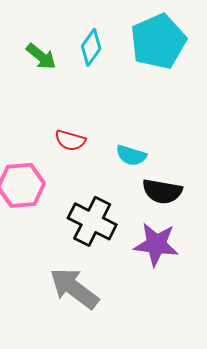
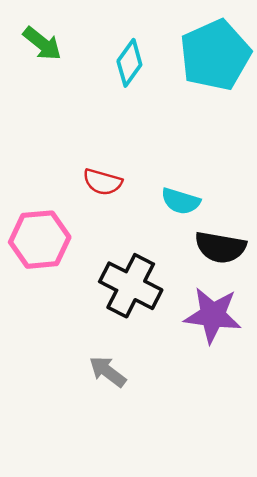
green arrow: (41, 56) -> (42, 44), moved
gray arrow: (74, 288) -> (108, 372), size x0.6

